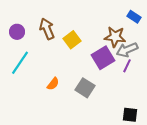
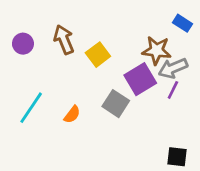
cyan line: (20, 63) -> (31, 108), moved
gray square: (85, 88) -> (116, 104), moved

